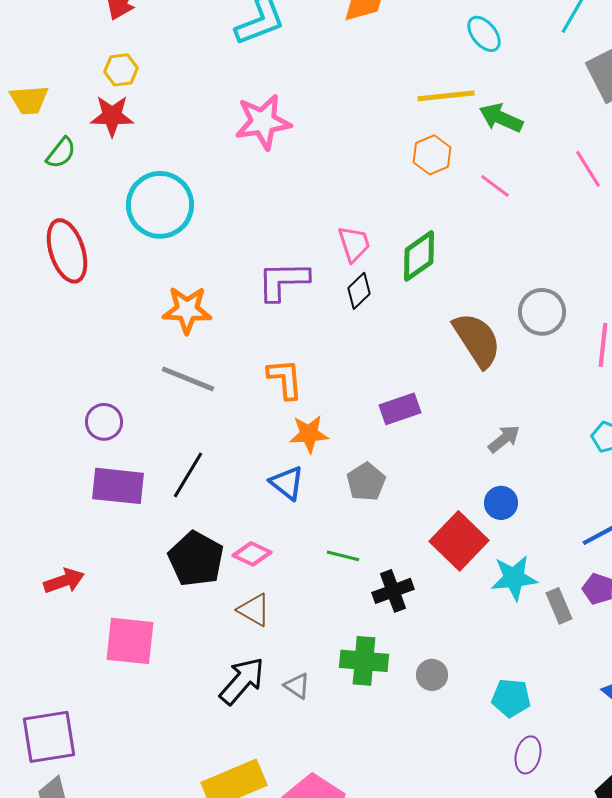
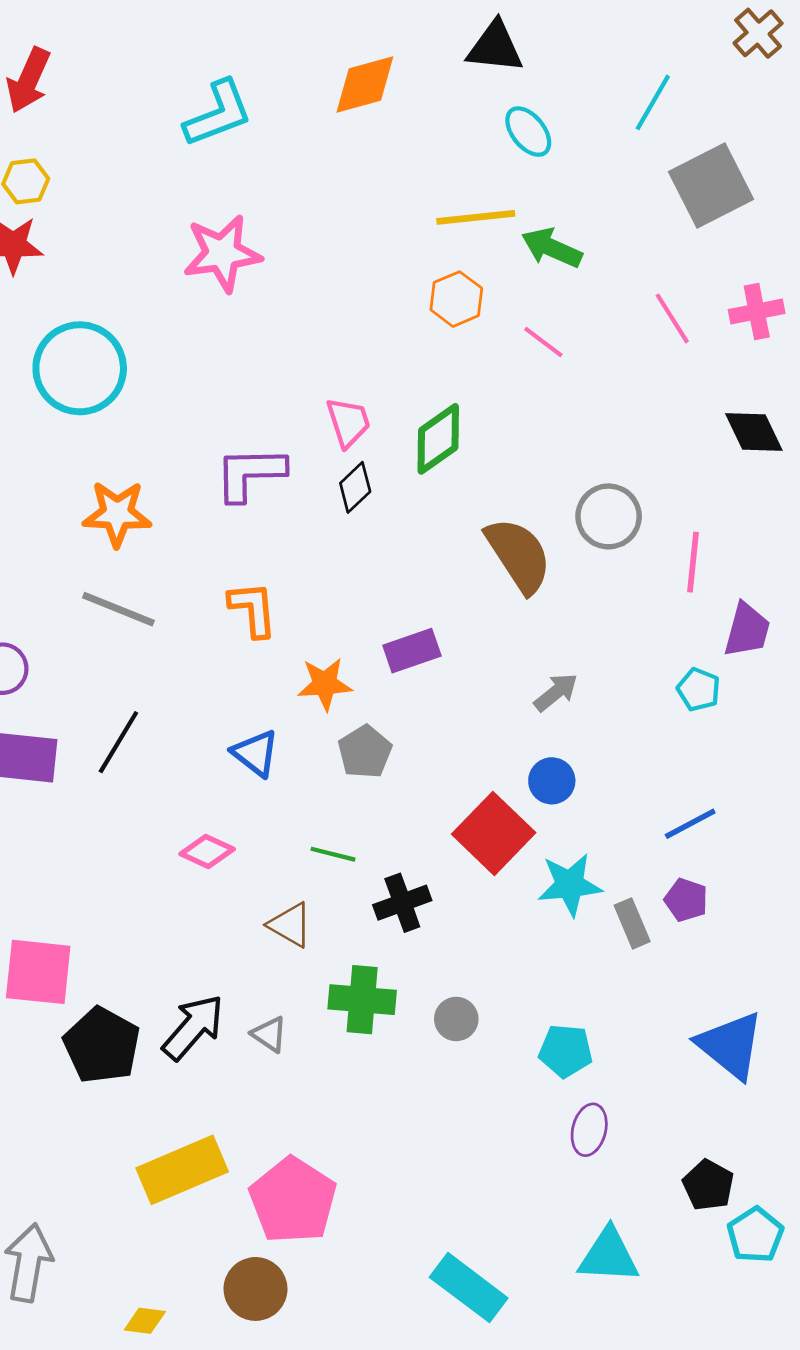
orange star: (309, 434) -> (325, 684), moved
black pentagon: (196, 559) -> (102, 1045), moved
brown triangle: (254, 610) -> (290, 925), moved

